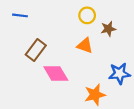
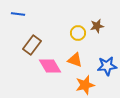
yellow circle: (87, 15) -> (78, 33), moved
orange triangle: (85, 46) -> (75, 60), moved

